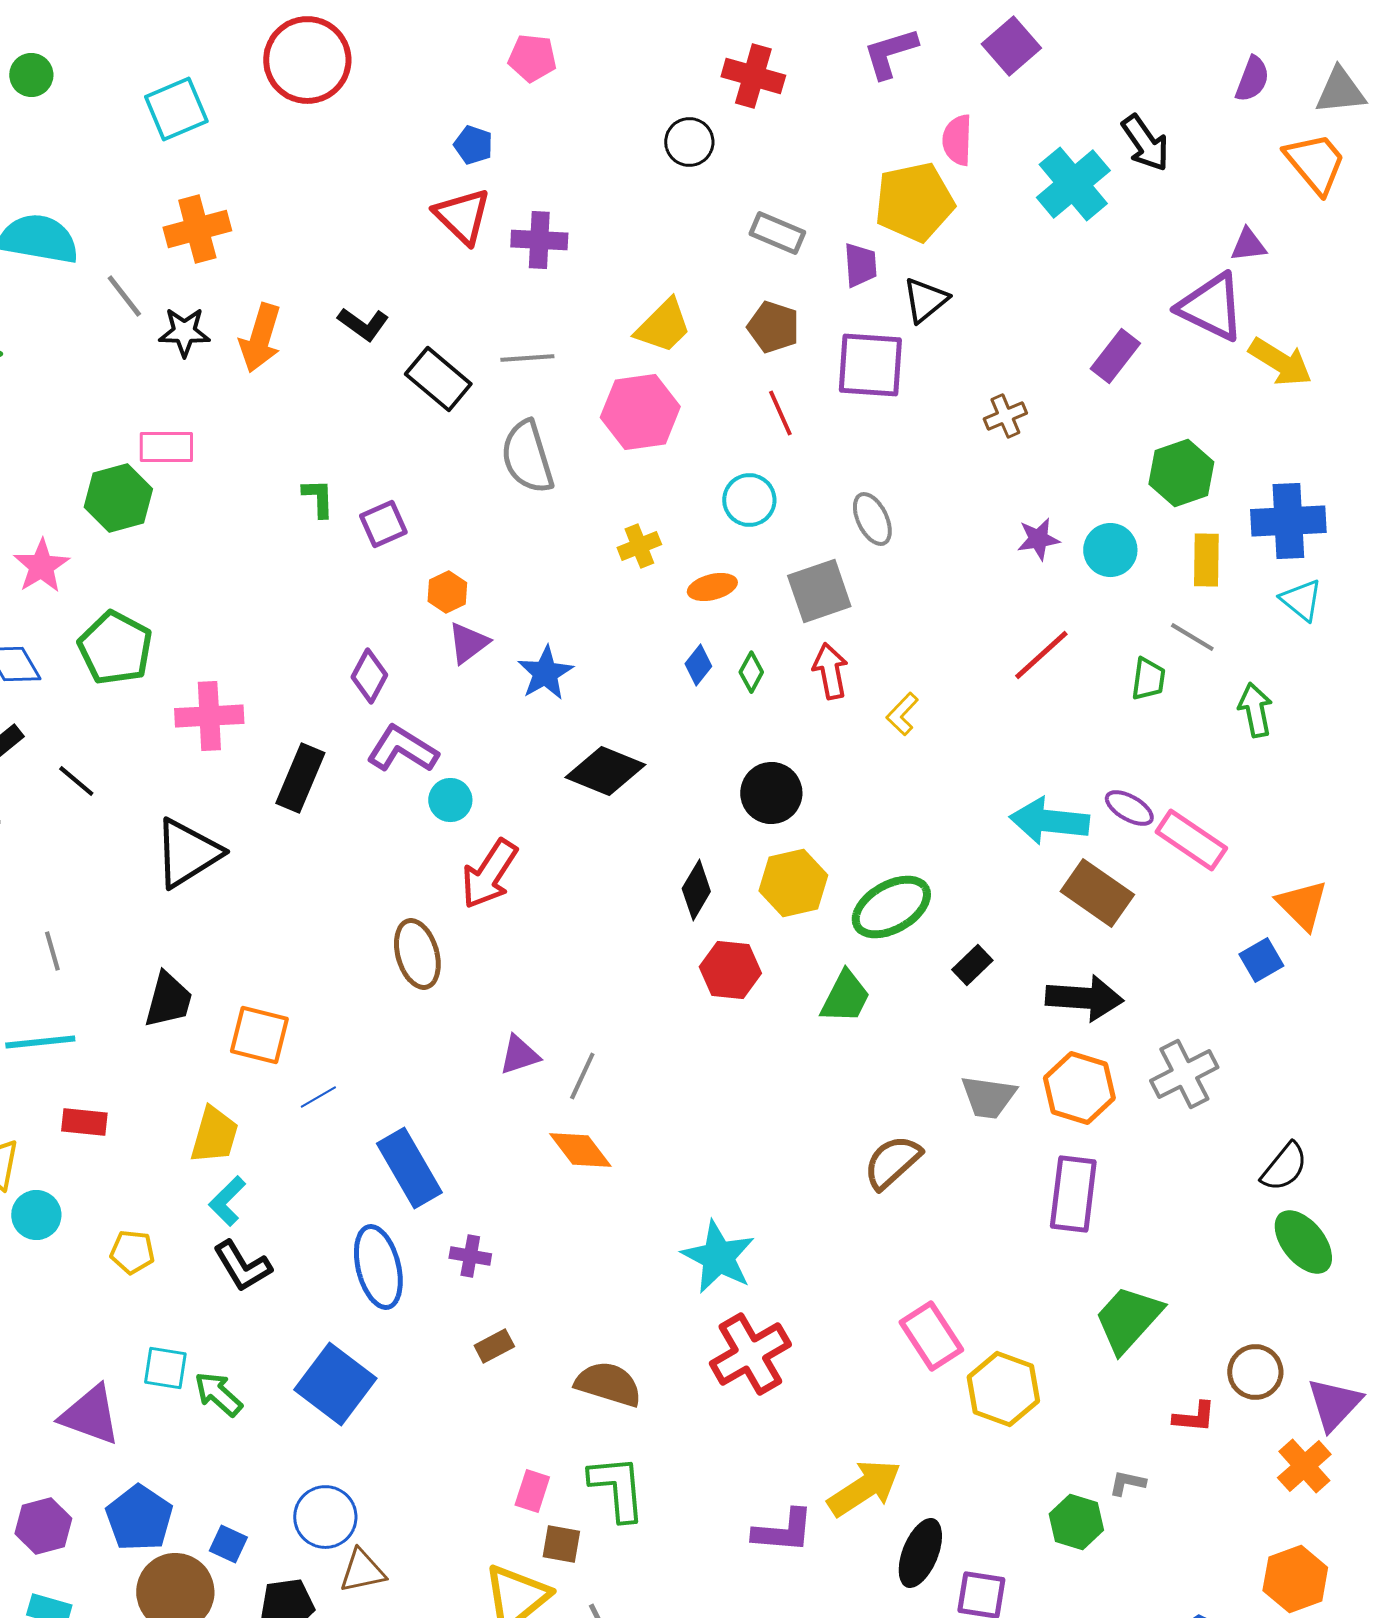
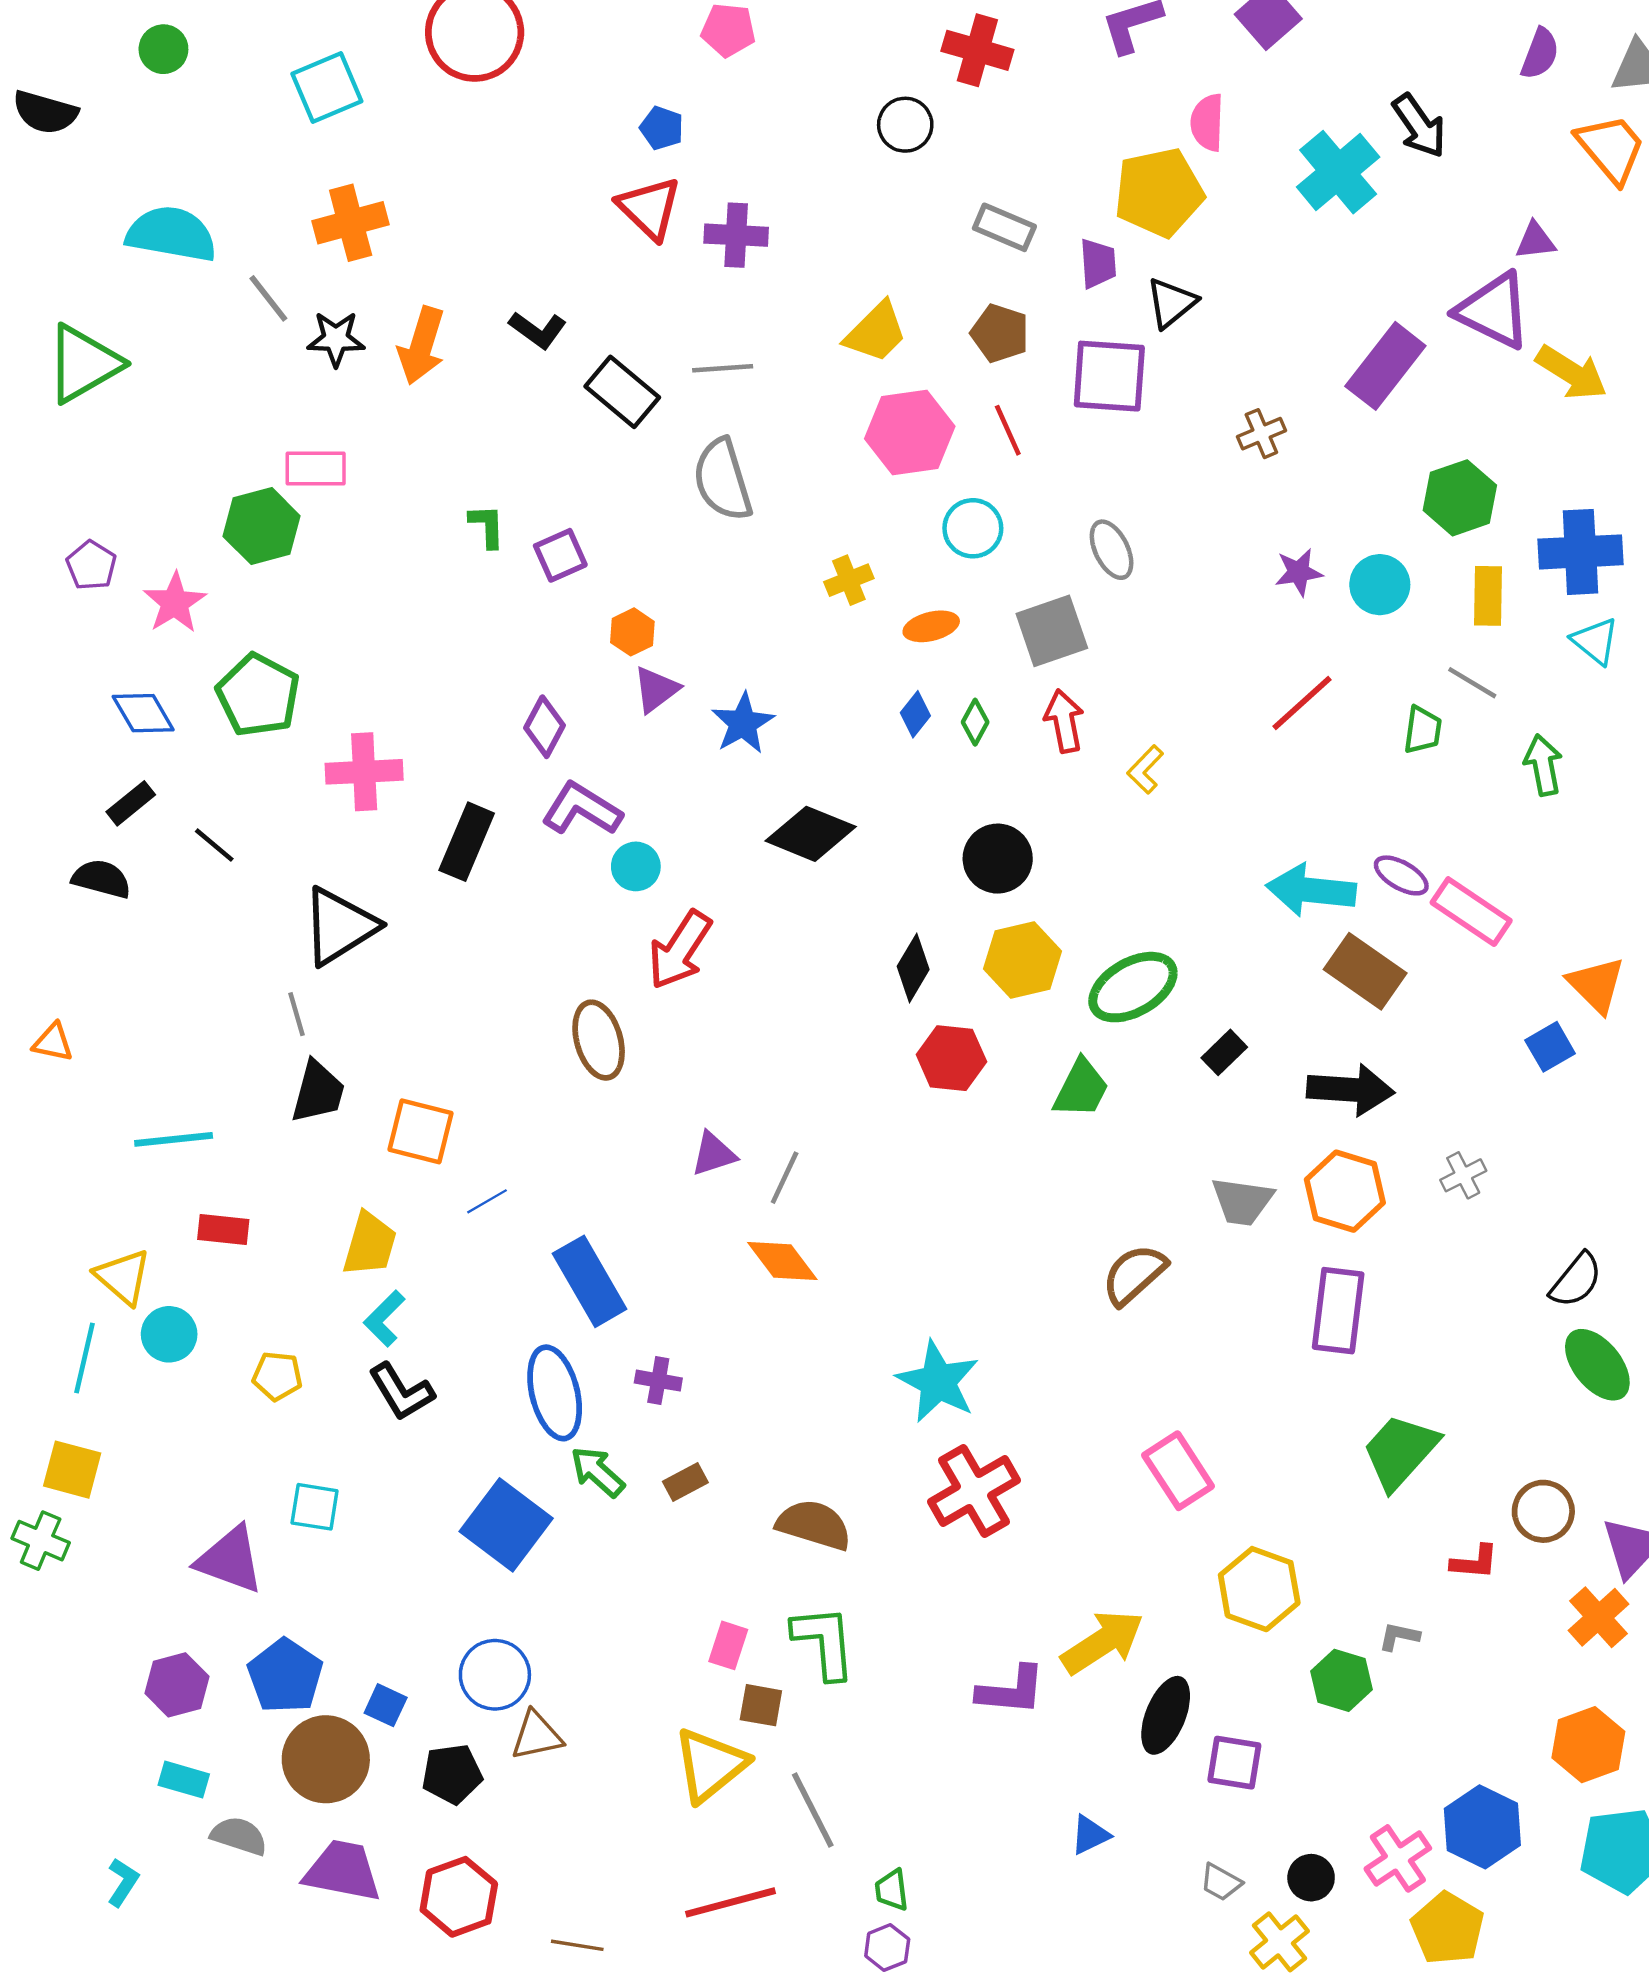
purple rectangle: (1115, 356) -> (1385, 366), size x1.4
pink hexagon: (640, 412) -> (910, 432), moved
gray line: (52, 951) -> (296, 1014), moved
gray cross: (1184, 1074) -> (1463, 1175), size x0.6
yellow hexagon: (1003, 1389) -> (1259, 1589), moved
green arrow: (218, 1394) -> (597, 1472), moved

